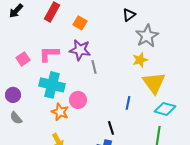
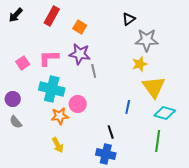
gray star: (147, 36) -> (147, 40), turned 30
orange star: (60, 112) -> (60, 116), turned -30

